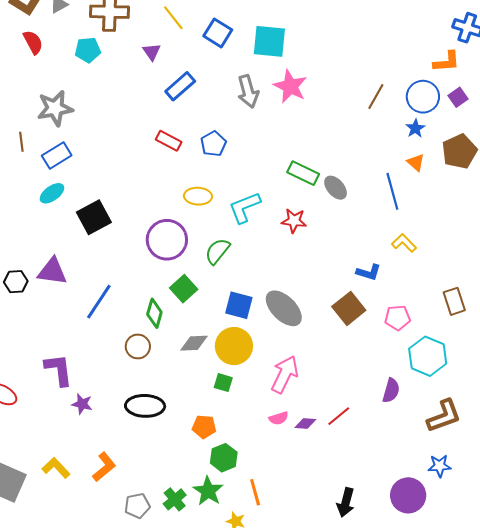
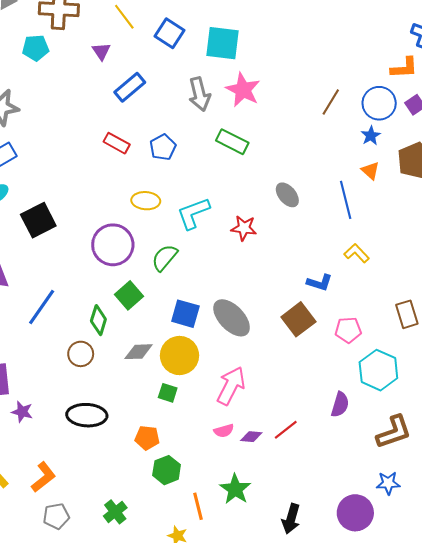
green rectangle: (303, 173) -> (232, 142), moved
green star: (208, 491) -> (235, 489), moved
gray pentagon: (137, 506) -> (56, 516), moved

